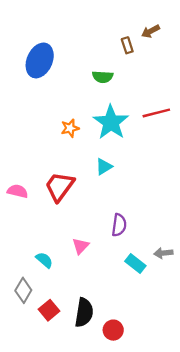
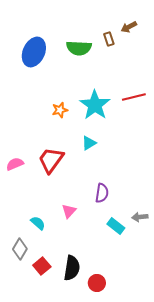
green semicircle: (103, 77) -> (79, 48), moved, size x1.4
pink semicircle: (18, 191) -> (15, 164), turned -36

